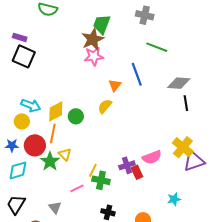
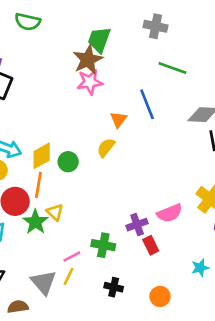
yellow line: (93, 170) -> (68, 276), moved
red rectangle: (137, 172) -> (151, 245), moved
gray triangle: (55, 207) -> (44, 282), size x1.5

